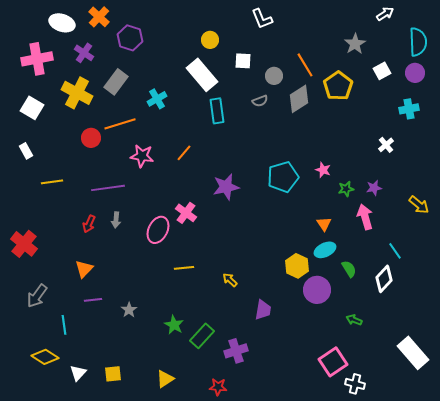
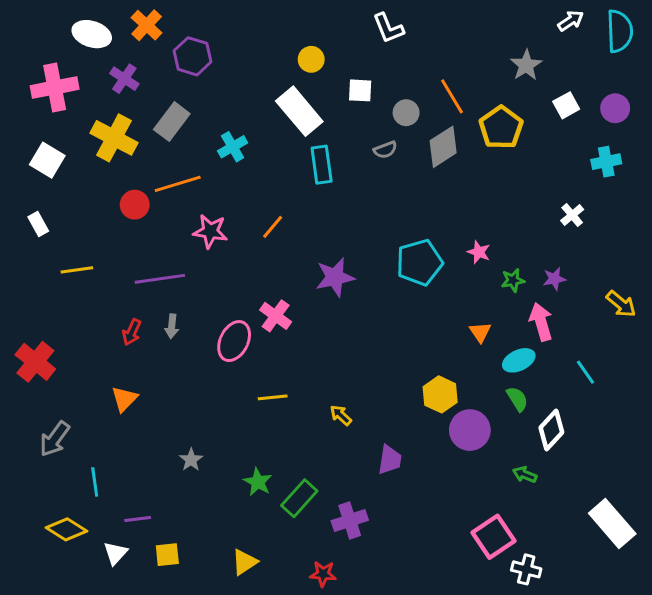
cyan semicircle: (418, 42) -> (620, 31), moved
cyan ellipse: (325, 250) -> (519, 360), moved
white diamond: (384, 279) -> (551, 430), moved
purple line: (93, 300) -> (138, 519), moved

